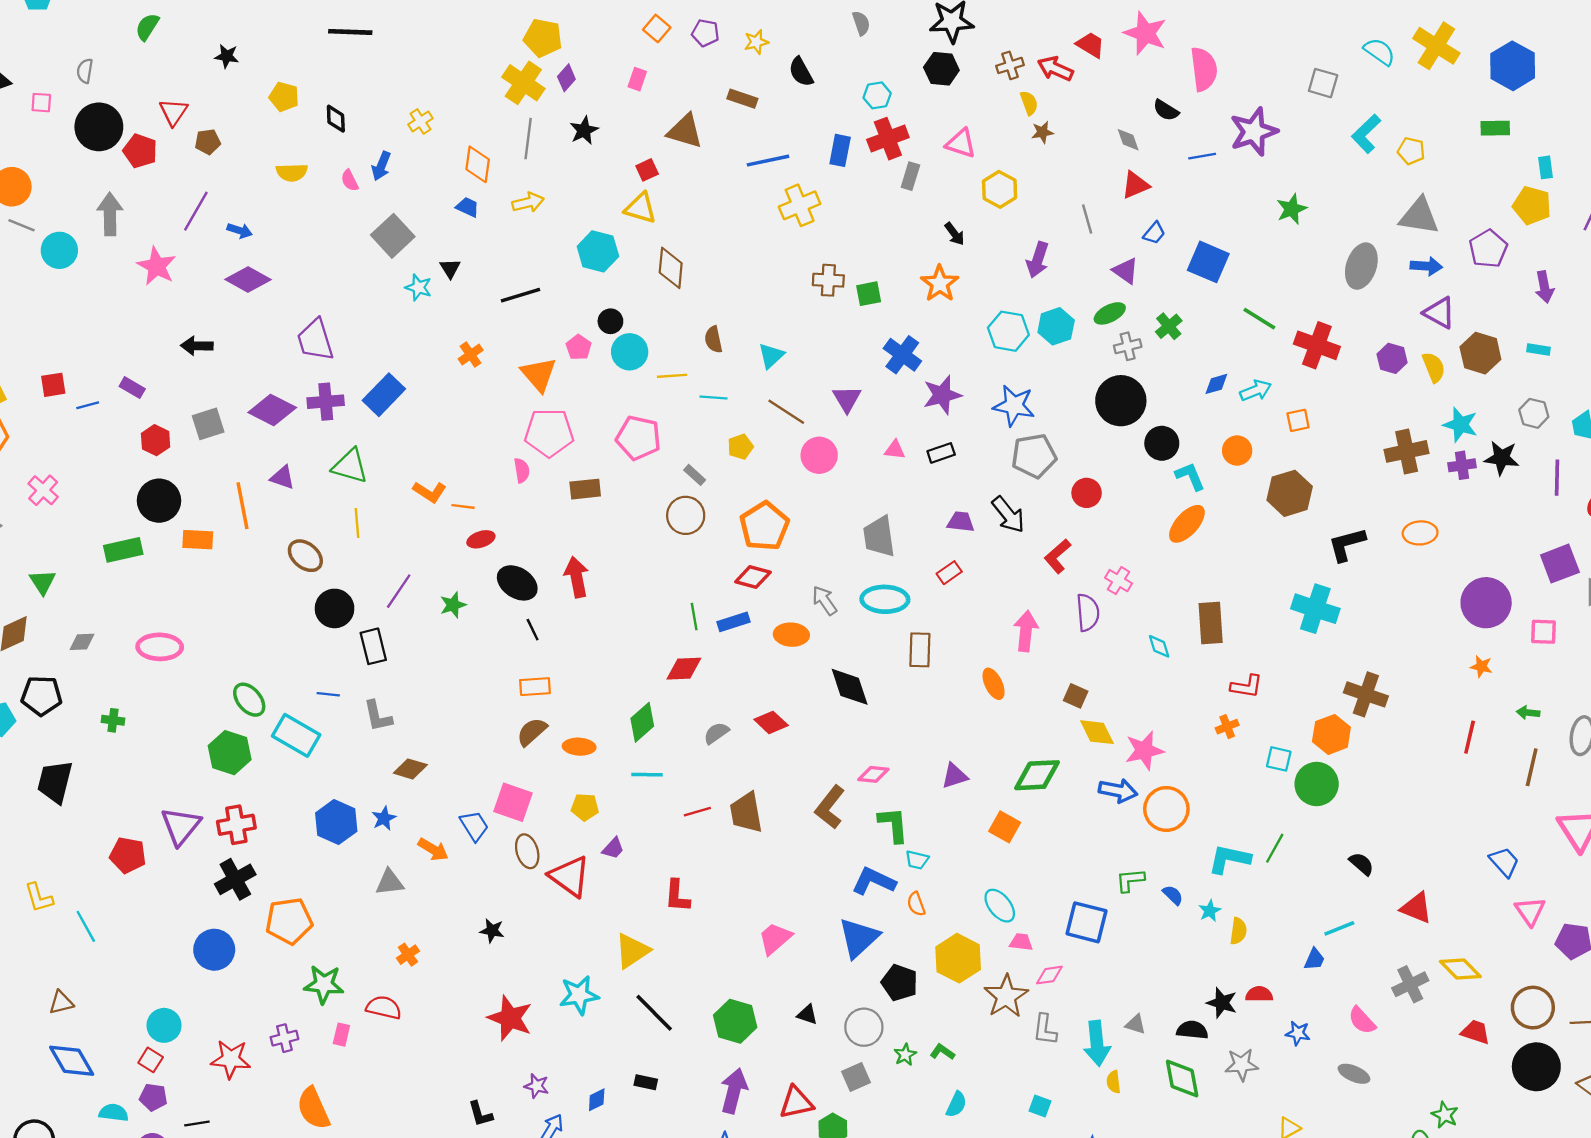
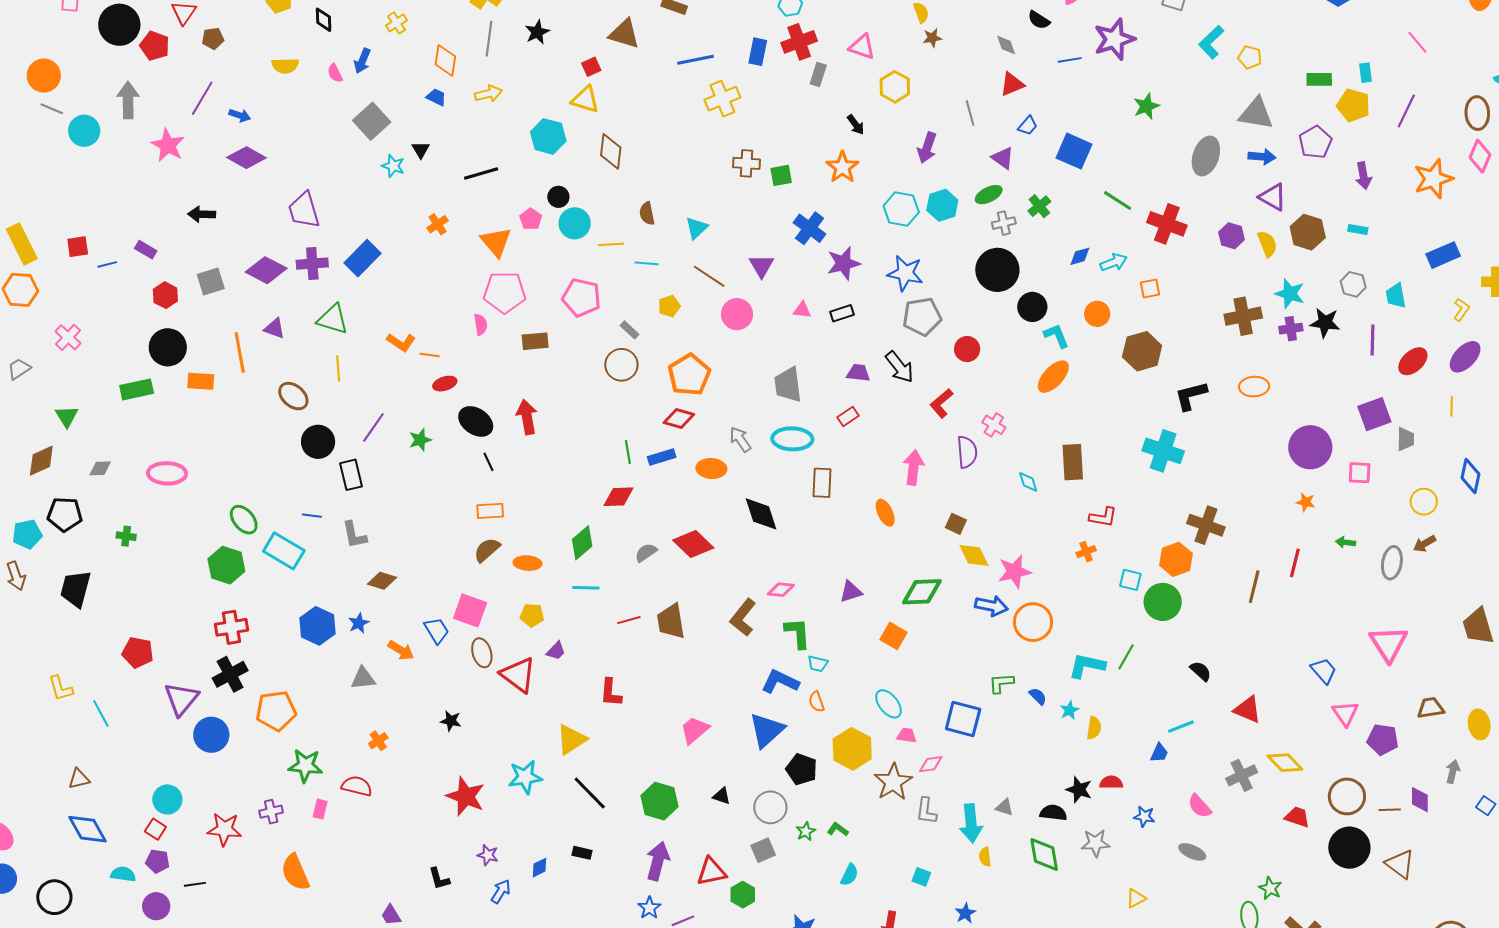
green rectangle: (1495, 128) -> (1319, 79), moved
red diamond: (771, 722) -> (693, 544), size x1.4
brown line: (1532, 767) -> (1254, 587), moved
purple triangle: (181, 826) -> (181, 699), moved

